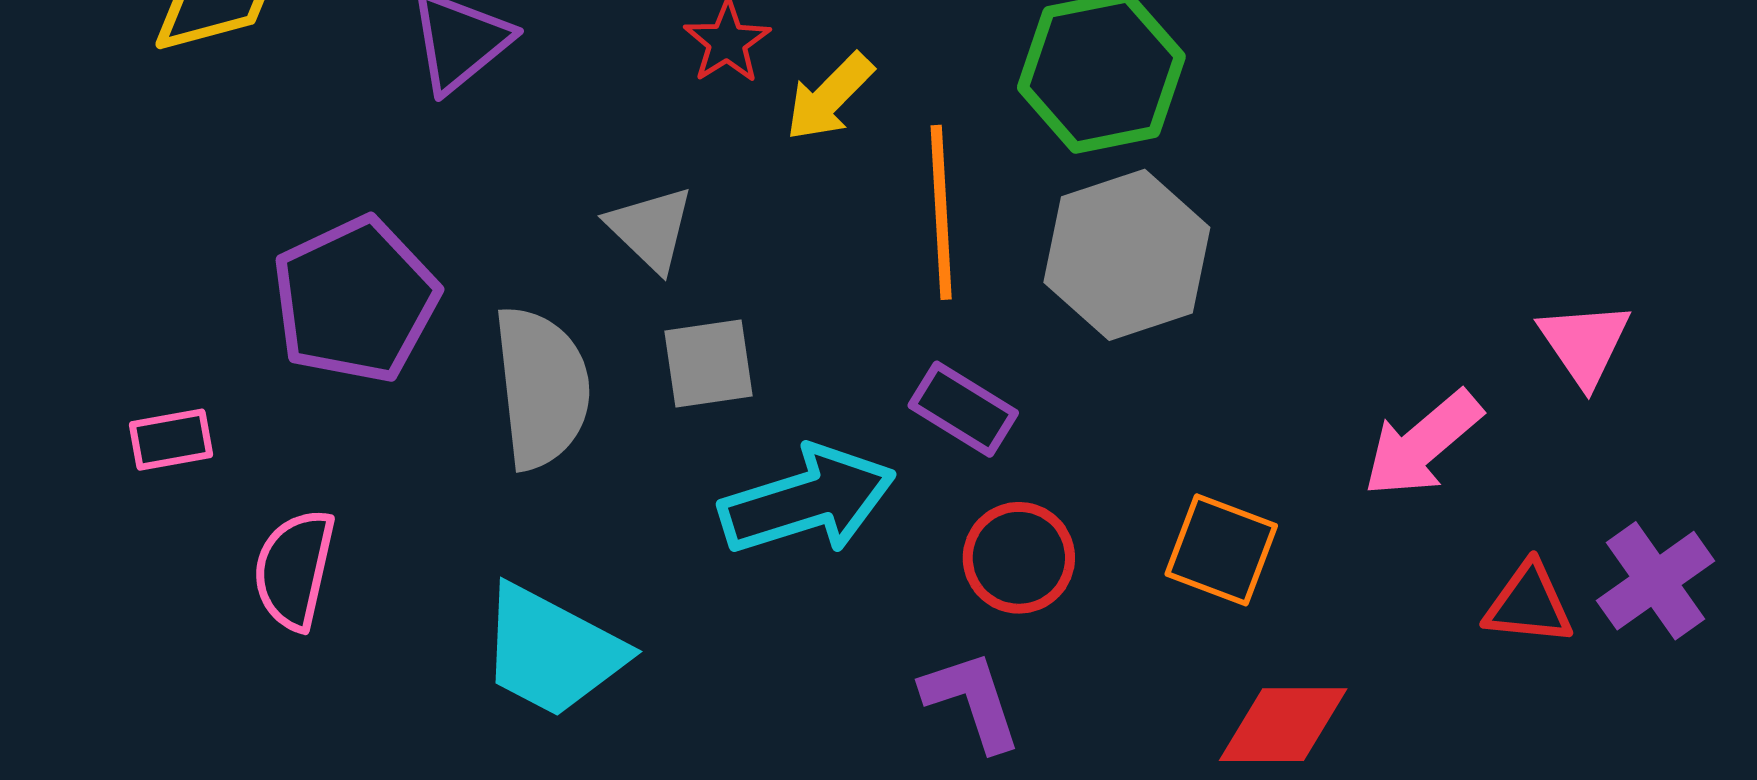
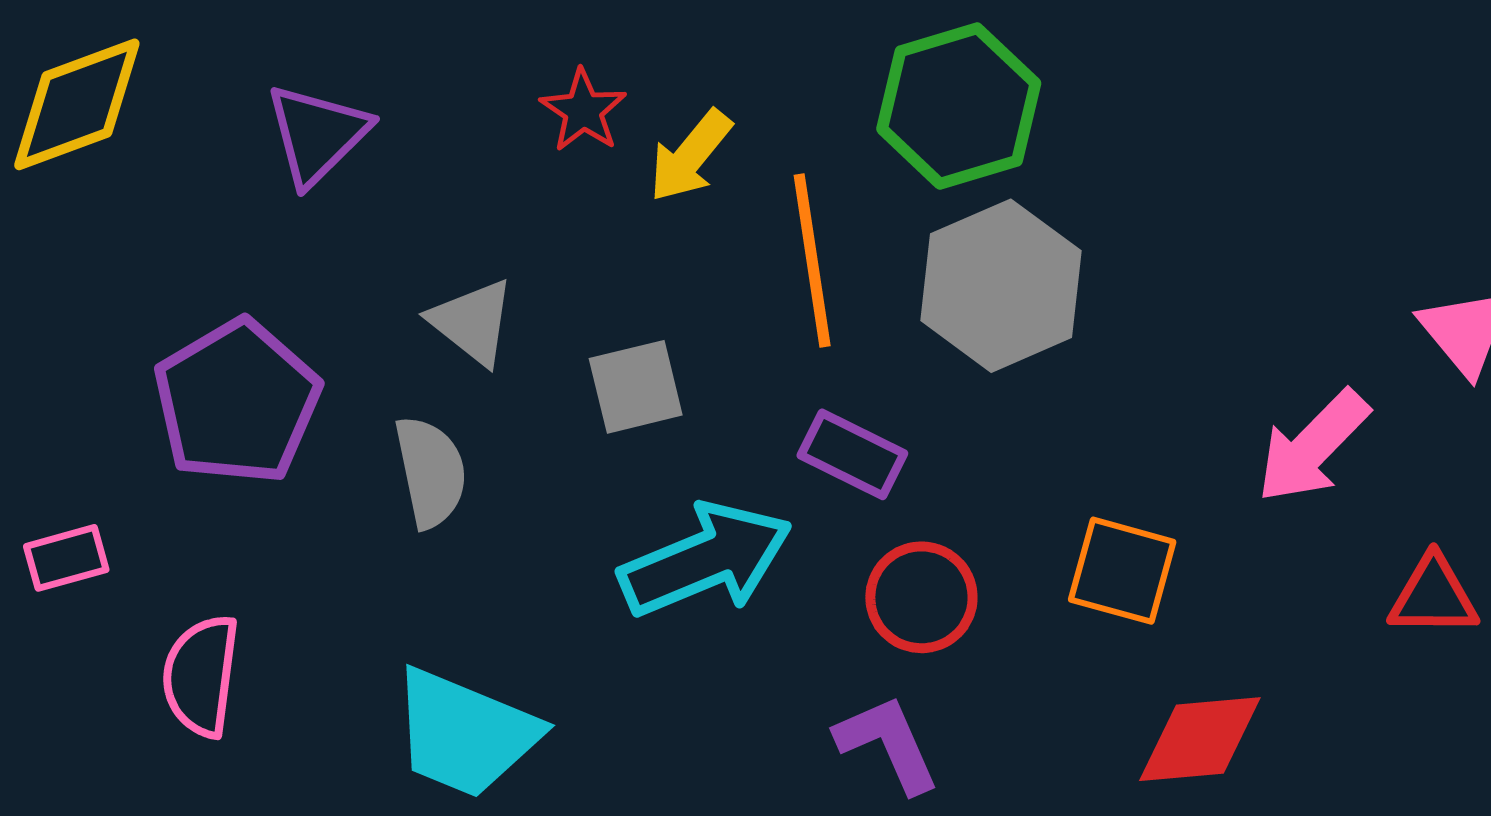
gray triangle: (651, 229) -> (472, 322), moved
gray square: (709, 364) -> (636, 387), moved
gray semicircle: (542, 388) -> (431, 472), size x0.7

